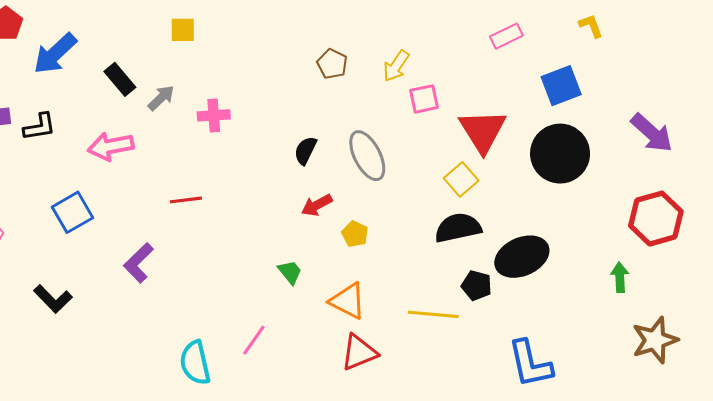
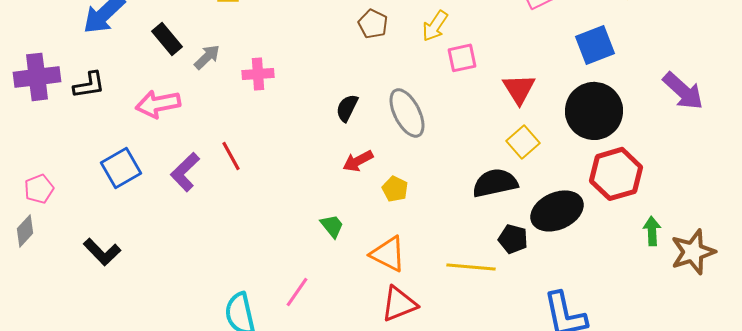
red triangle: (483, 131) -> (519, 89), size x0.7
yellow square: (461, 179) -> (523, 142), moved
red line: (186, 200) -> (231, 156), turned 68
red hexagon: (656, 219) -> (616, 174), moved
purple L-shape: (138, 263) -> (185, 172), moved
brown star: (655, 340) -> (693, 252), moved

